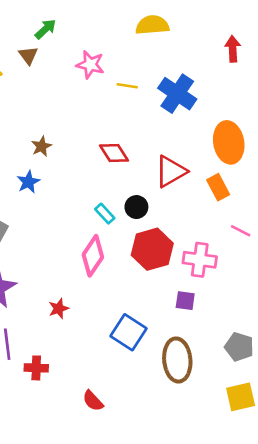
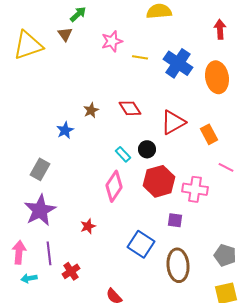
pink star: (90, 65) -> (112, 41), turned -30
orange ellipse: (229, 142) -> (217, 77), moved
brown star: (41, 146) -> (91, 110), moved
purple square: (185, 301) -> (175, 220), moved
red cross: (36, 368) -> (71, 271), turned -36

